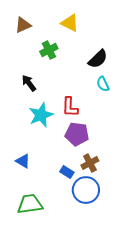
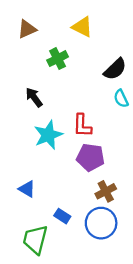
blue rectangle: (67, 172) -> (62, 216), moved
green trapezoid: (30, 204) -> (35, 240), turned -68

